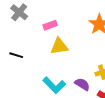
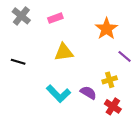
pink rectangle: (50, 25) -> (55, 18), moved

